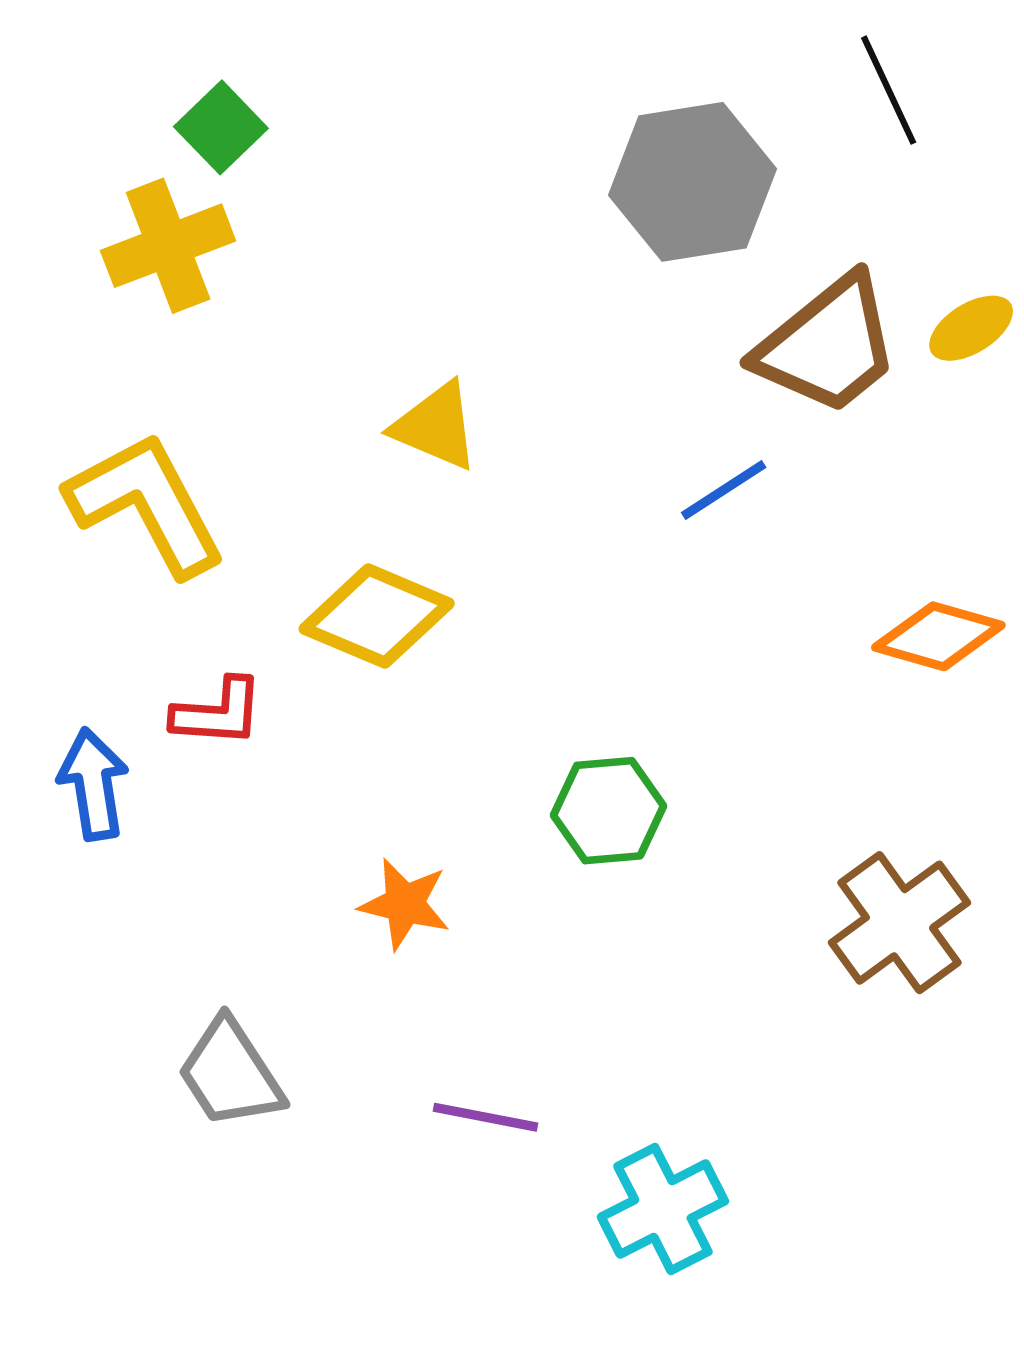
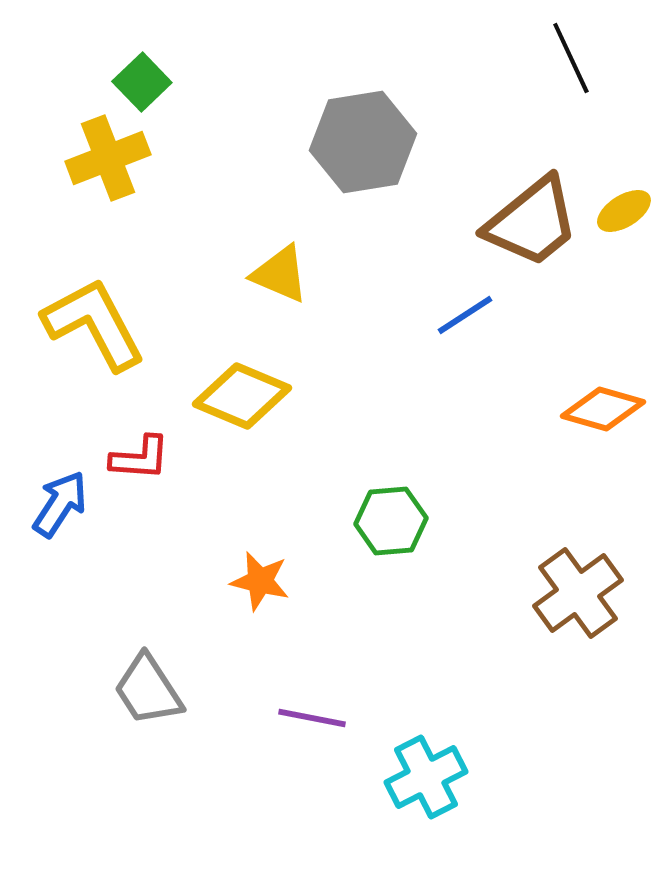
gray hexagon: (693, 182) -> (363, 142), moved
blue arrow: (93, 784) -> (60, 504), turned 42

